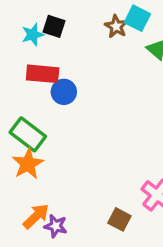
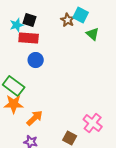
red rectangle: (43, 74) -> (29, 38), moved
orange star: (28, 164) -> (14, 104), turned 30
orange arrow: (36, 216) -> (35, 118), moved

